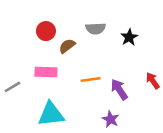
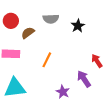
orange line: (91, 79) -> (47, 60), turned -56
purple arrow: (119, 89) -> (84, 79), moved

